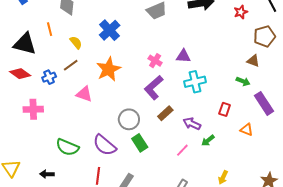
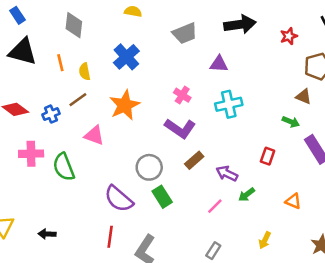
orange line: (50, 29) -> (60, 63), moved
yellow semicircle: (76, 42) -> (85, 72), turned -152
black triangle: (25, 44) -> (23, 52), moved
purple triangle: (183, 56) -> (219, 64), moved
cyan cross: (195, 82) -> (229, 104), moved
purple L-shape: (154, 88) -> (180, 128), turned -105
orange triangle: (247, 130) -> (293, 201), moved
green semicircle: (67, 147) -> (64, 167), moved, turned 45

